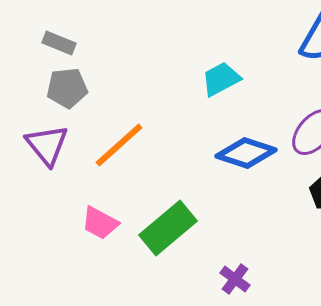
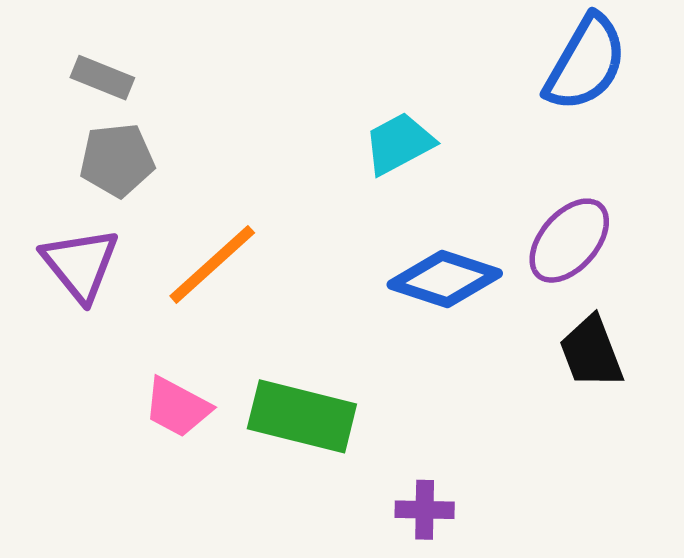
green rectangle: (168, 228) -> (302, 416), turned 54
purple cross: (235, 279) -> (425, 510), turned -36

